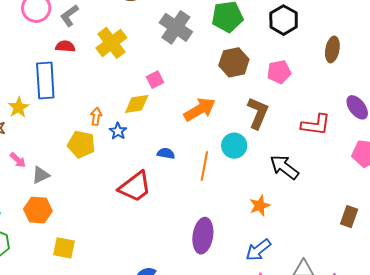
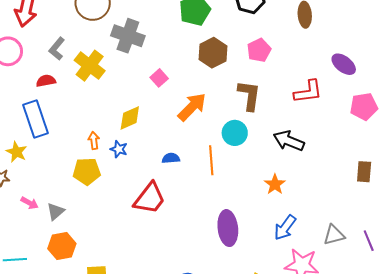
gray L-shape: (69, 16) -> (57, 49), moved
gray cross: (176, 27) -> (128, 36), moved
pink square: (155, 80) -> (159, 78), moved

